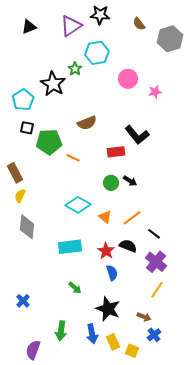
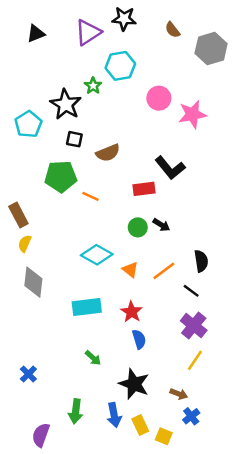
pink star: (155, 92) -> (192, 114), size x1.6
black square: (27, 128) -> (74, 139), moved
black semicircle: (128, 246) -> (201, 261), moved, turned 60

